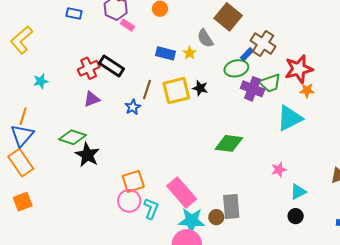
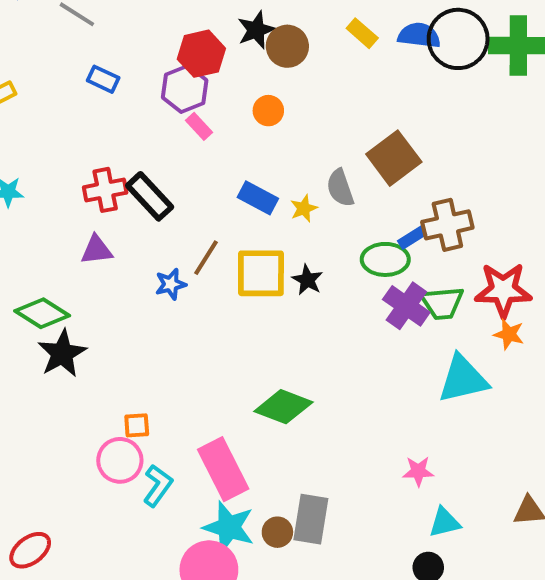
brown cross: (263, 44) -> (447, 225), turned 30
green diamond: (229, 143) -> (283, 407), moved
orange square: (133, 181) -> (137, 425), size x0.6

